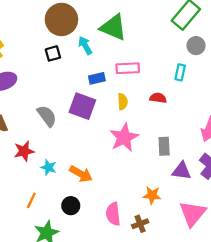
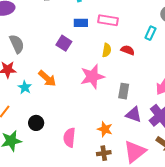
yellow semicircle: (123, 102) -> (107, 50), moved
purple square: (82, 106) -> (64, 43), size x0.7
gray semicircle: (47, 116) -> (17, 44), moved
orange arrow: (81, 174) -> (47, 78), moved
brown cross: (140, 224) -> (104, 153), moved

